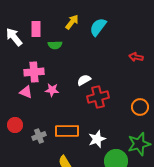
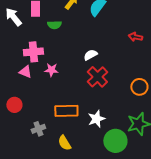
white semicircle: (84, 80) -> (90, 55), moved
red cross: (98, 97) -> (97, 77), turned -30
gray cross: (39, 136) -> (38, 129), moved

